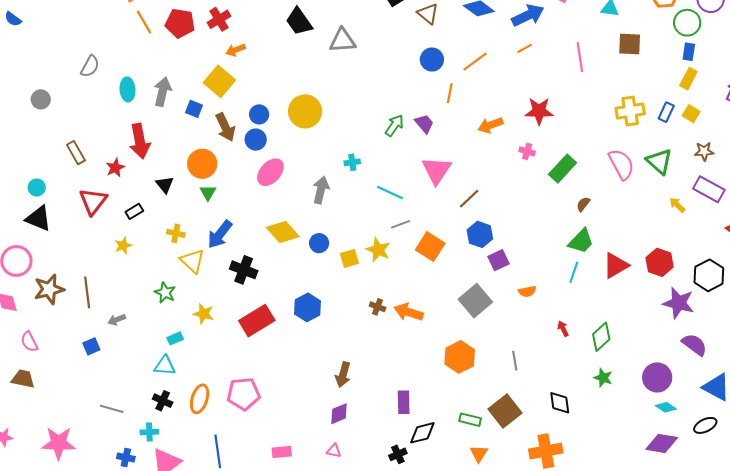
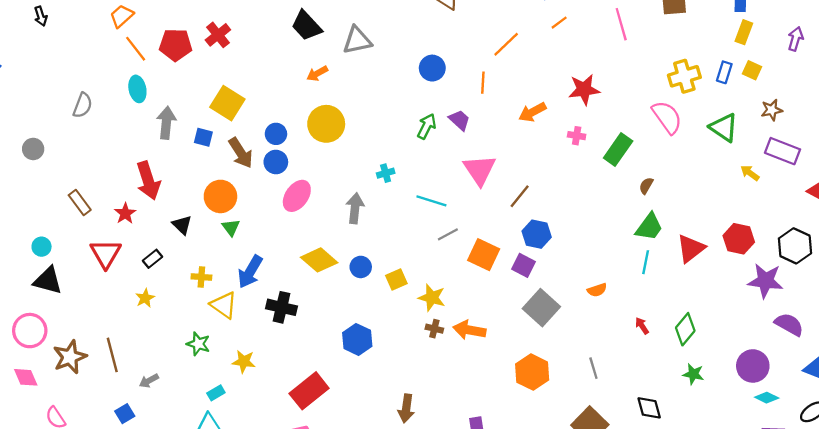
orange arrow: (236, 50) -> (317, 73), moved
blue circle: (432, 60) -> (432, 68), moved
cyan ellipse: (128, 89) -> (137, 89), moved
pink semicircle: (621, 164) -> (667, 117), moved
yellow star: (378, 250) -> (432, 298), moved
purple square: (498, 260) -> (524, 265), moved, turned -30
red rectangle: (257, 321) -> (309, 391), moved

